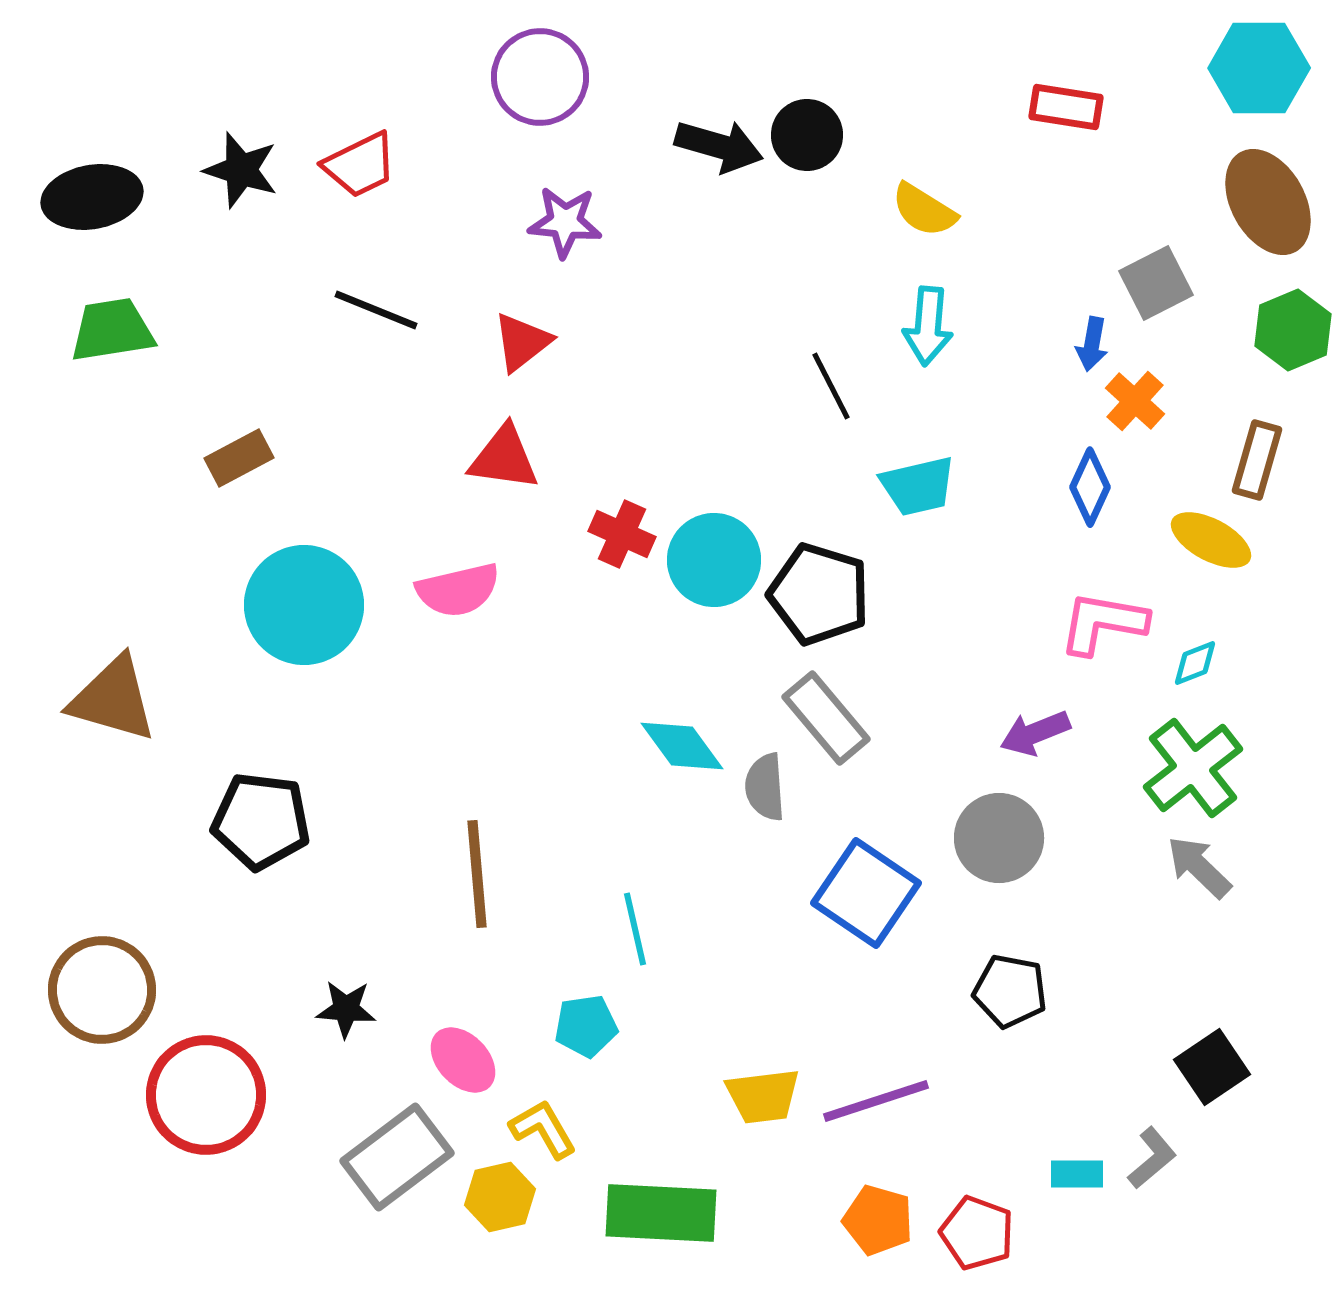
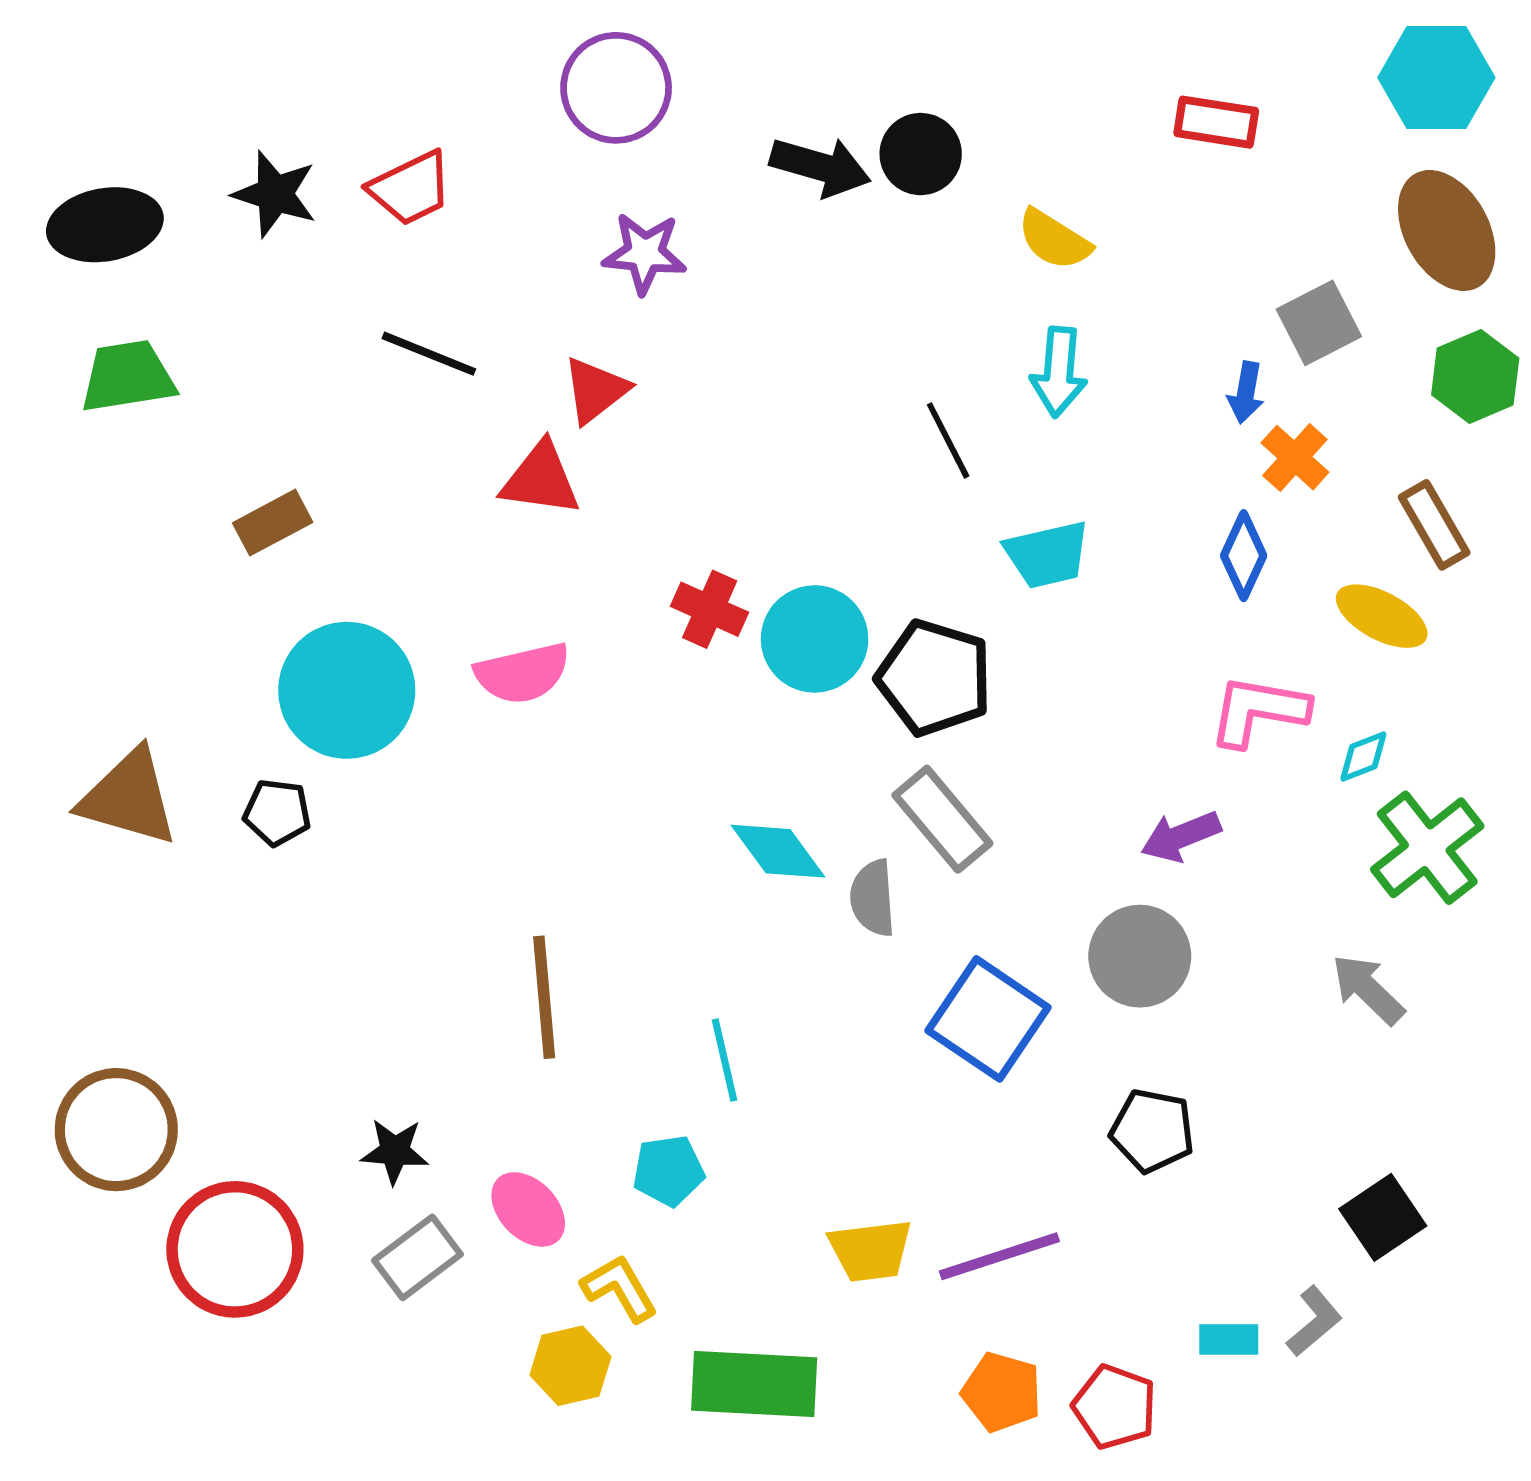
red triangle: (504, 458) -> (541, 479), moved
brown rectangle: (1257, 460) -> (1434, 525), turned -46
green cross: (1193, 768) -> (1427, 848), moved
black pentagon: (261, 821) -> (277, 812), moved, size x0.6
gray rectangle: (397, 1157) -> (417, 1257), moved, size x0.7

